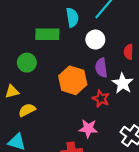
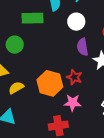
orange hexagon: (73, 80) -> (50, 83), moved
red star: (101, 99) -> (74, 77), moved

